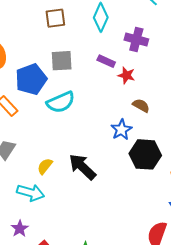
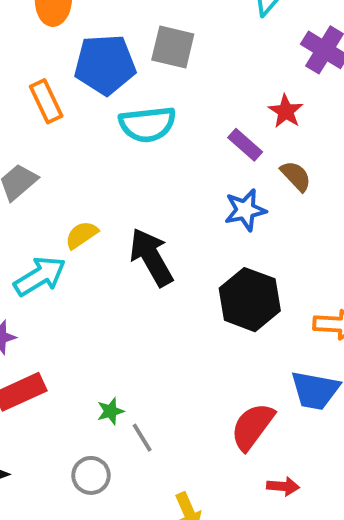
purple rectangle: (106, 61) -> (245, 145), moved
black hexagon: (145, 154) -> (250, 300), moved
cyan arrow: (31, 193) -> (40, 276), turned -64

